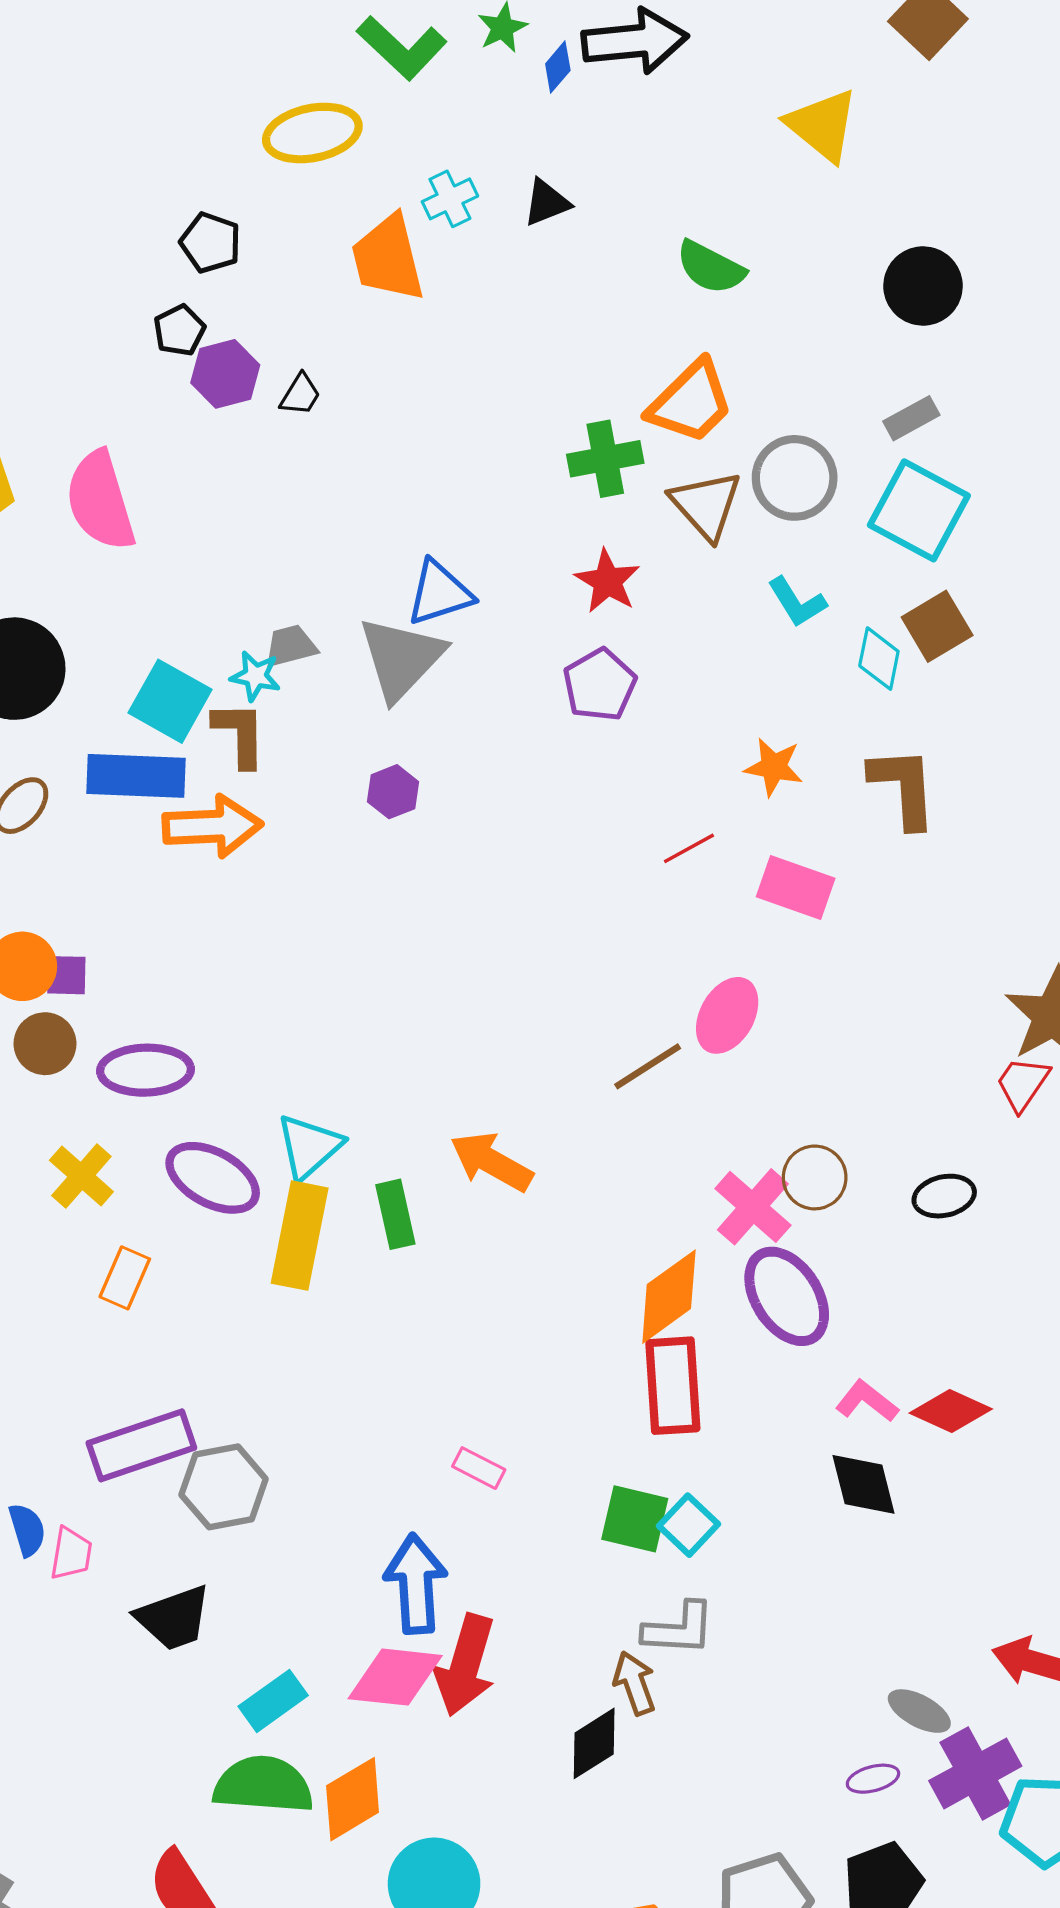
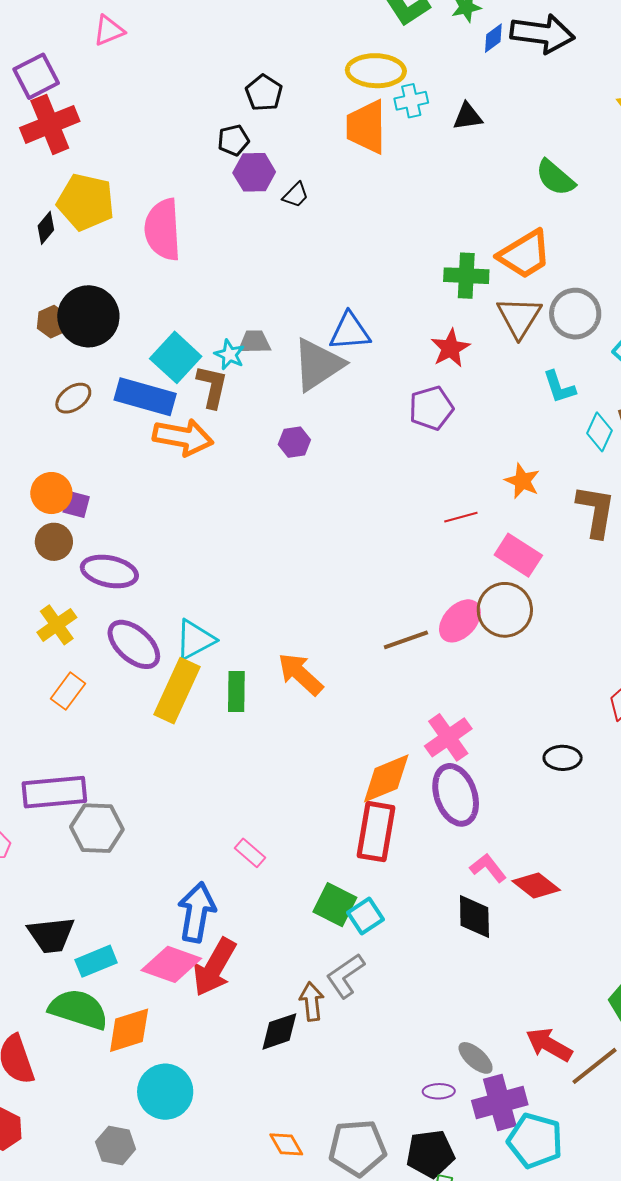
yellow ellipse: (312, 133) -> (376, 71), moved
brown circle: (815, 1177) -> (505, 610), moved, size x1.4
black trapezoid: (174, 1618) -> (51, 935), moved
gray L-shape: (679, 1629) -> (345, 976), turned 129

